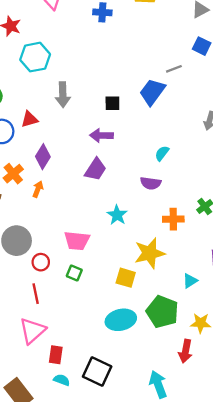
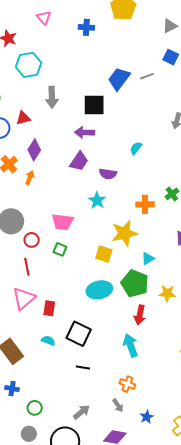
blue trapezoid: (152, 92) -> (119, 79), moved
black square: (112, 103) -> (94, 105), size x1.6
purple semicircle: (151, 183) -> (108, 174), moved
cyan triangle: (190, 281) -> (148, 259), moved
red arrow: (185, 351) -> (140, 315), moved
red rectangle: (56, 355) -> (49, 308), moved

